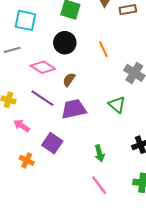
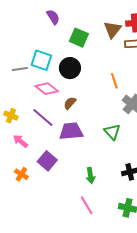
cyan square: (25, 20) -> (41, 60), moved
orange line: (103, 49) -> (114, 81), moved

